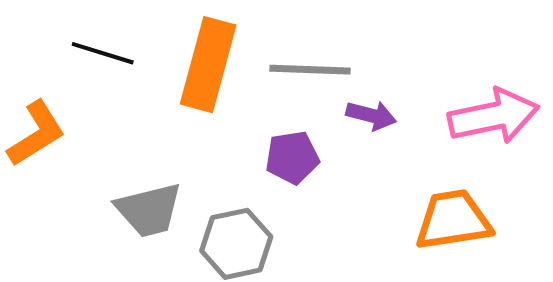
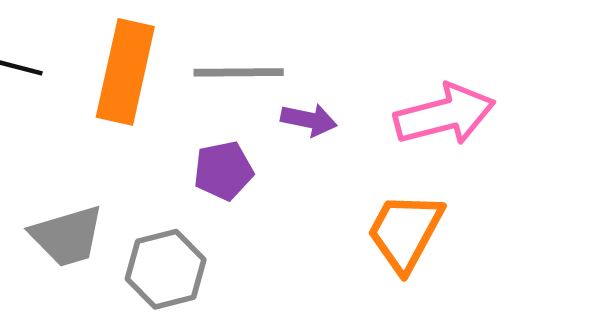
orange trapezoid: (453, 220) -> (405, 232), turned -50

